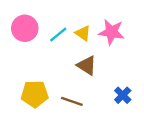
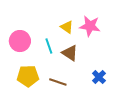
pink circle: (25, 28) -> (20, 41), moved
cyan line: (58, 34) -> (49, 46), moved, turned -70

